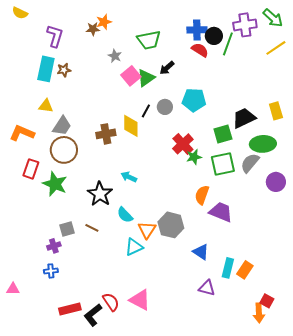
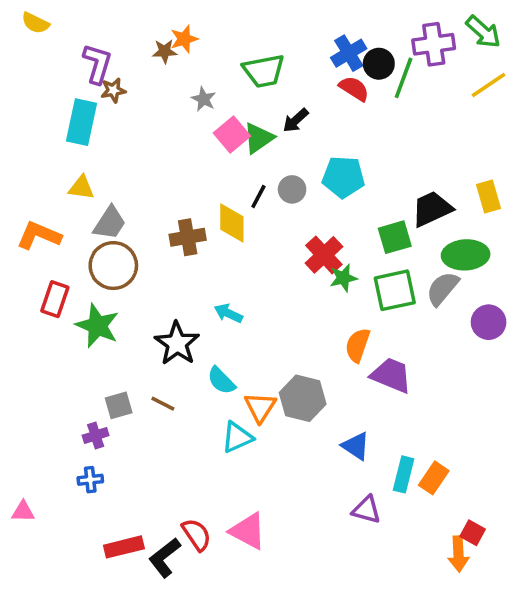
blue cross: (197, 30) -> (349, 53), turned -30
brown star: (64, 70) -> (113, 90), moved

